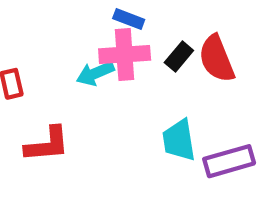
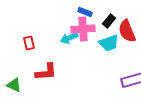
black rectangle: (179, 57) -> (109, 21), moved
cyan trapezoid: (179, 140) -> (109, 43), moved, turned -100

